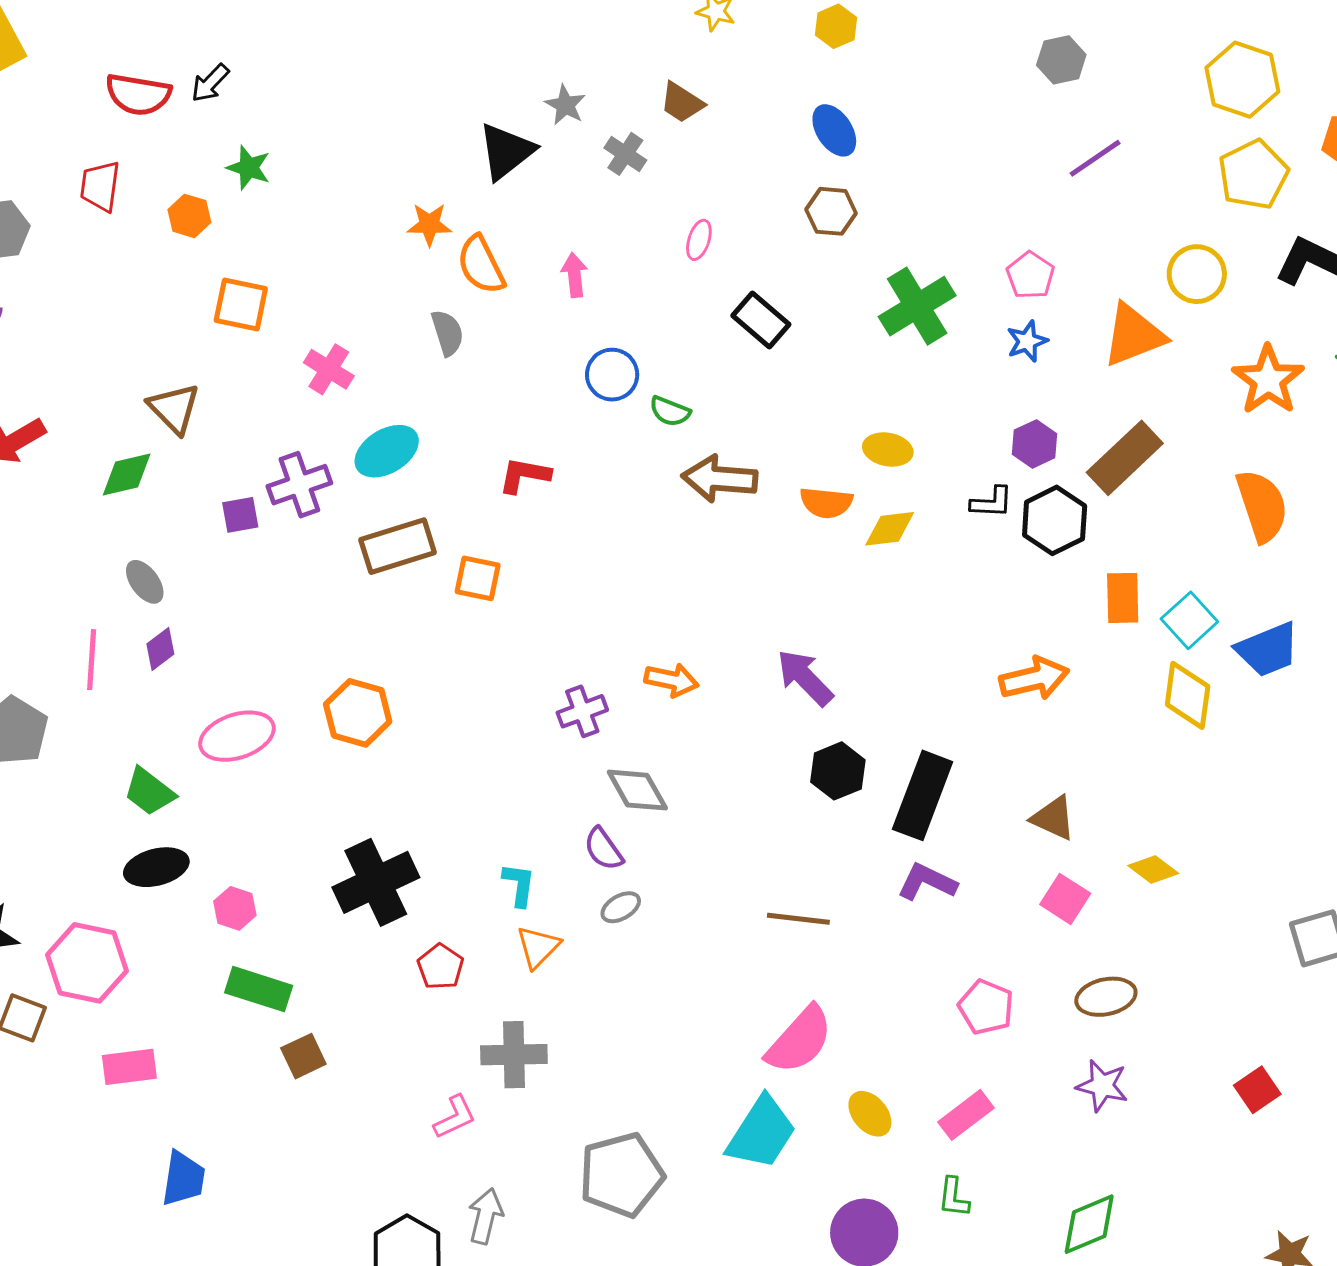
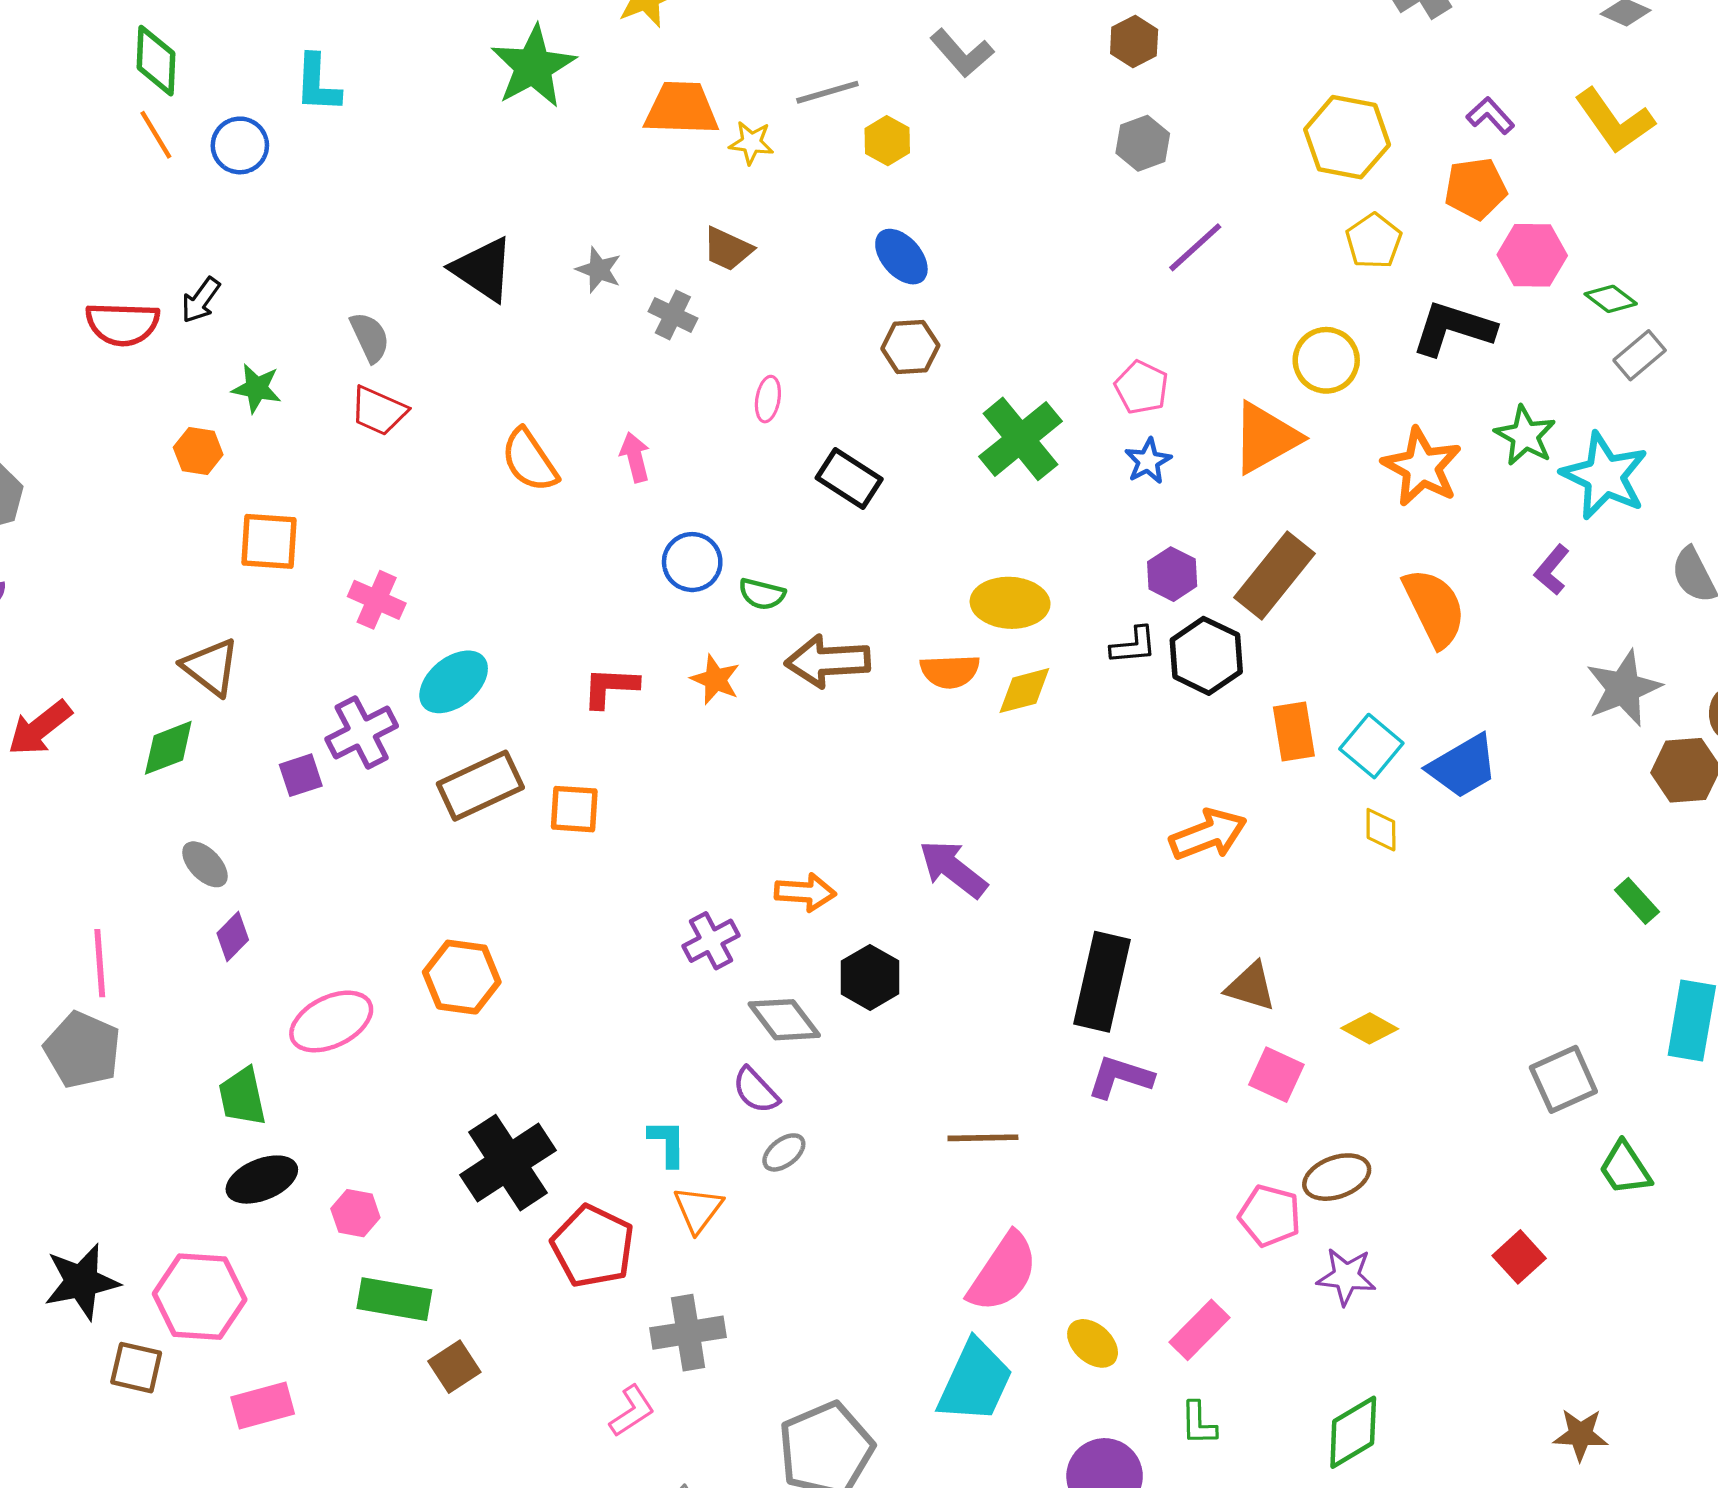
black triangle: (506, 151) -> (483, 269), moved, turned -40
yellow pentagon: (1253, 175) -> (1374, 241), size x0.7
red trapezoid: (100, 186) -> (379, 411), moved, turned -66
orange star: (429, 224) -> (715, 680), moved, turned 30
gray semicircle: (447, 333) -> (370, 337), moved
yellow ellipse: (888, 450) -> (1010, 603), size x1.4
pink line: (92, 660) -> (100, 963), moved
yellow diamond: (1188, 695) -> (1381, 830), size x0.6
black hexagon: (838, 771) -> (870, 977), moved
green trapezoid: (149, 792) -> (242, 1097), turned 48
red pentagon: (440, 967) -> (593, 1246), size x1.6
pink pentagon: (986, 1007) -> (1270, 1216), moved

